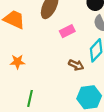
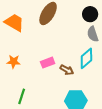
pink rectangle: (67, 31) -> (48, 63), moved

